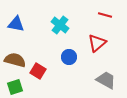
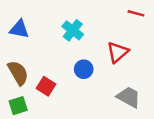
red line: (105, 15) -> (136, 13), moved
brown semicircle: (15, 60) -> (18, 73), turned 45

